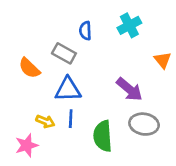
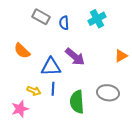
gray rectangle: (64, 53) -> (41, 17), moved
orange triangle: (163, 60) -> (121, 56), moved, turned 40
purple arrow: (129, 89) -> (75, 57), moved

